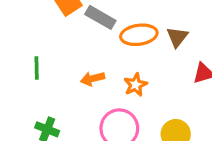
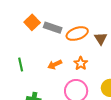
brown triangle: (177, 37) -> (101, 39), moved

